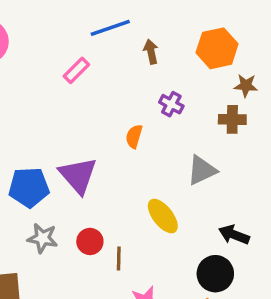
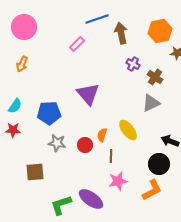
brown arrow: (151, 52) -> (121, 33), size x1.5
brown cross: (232, 119) -> (155, 77), moved, turned 35
orange semicircle: (134, 136) -> (102, 135), moved
purple triangle: (78, 175) -> (88, 94), moved
brown line: (119, 258) -> (111, 156), moved

